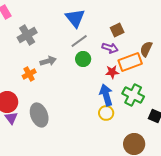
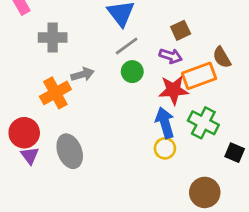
gray cross: (27, 35) -> (53, 37), turned 30
brown semicircle: (146, 49) -> (222, 57), turned -56
red star: (112, 72) -> (173, 90), size x1.5
orange cross: (29, 74) -> (55, 93), size x1.5

